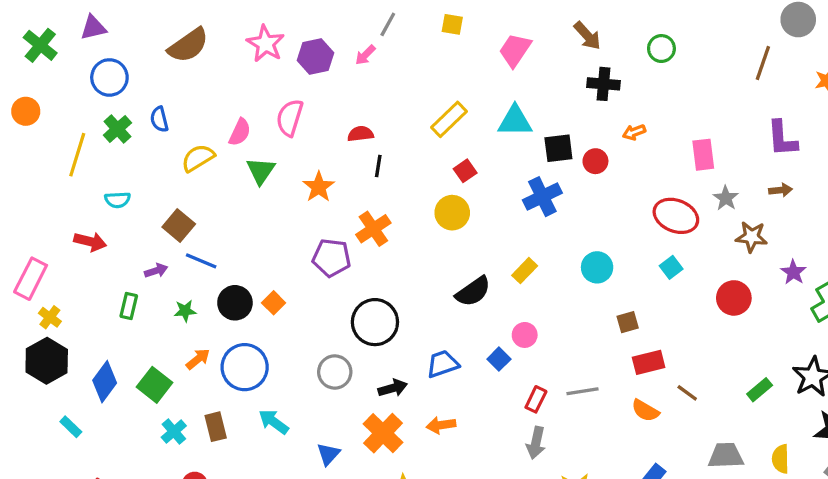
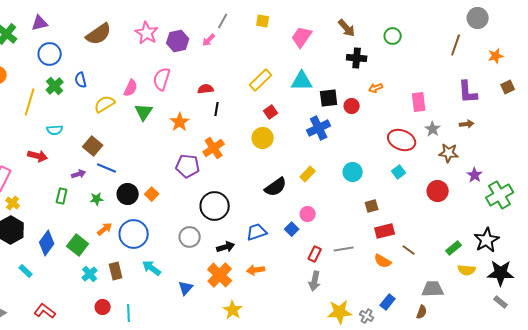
yellow semicircle: (781, 459) -> (467, 270), moved, turned -84

